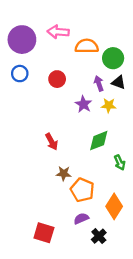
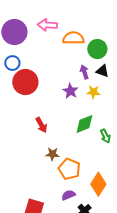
red circle: (57, 79) -> (25, 82), moved, size x1.6
green arrow: (120, 162) -> (105, 136), moved

